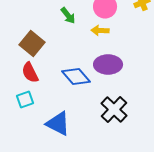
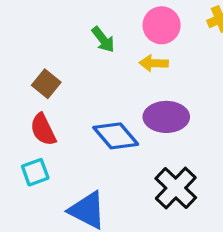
brown square: (32, 44) -> (46, 84), size x0.7

